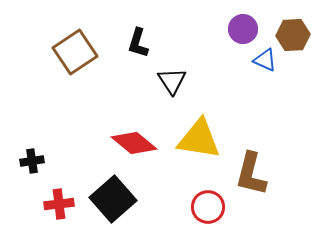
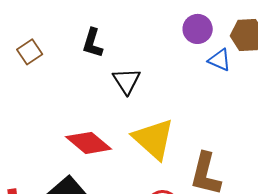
brown square: (75, 52) -> (30, 52), size x0.6
yellow triangle: (199, 139) -> (154, 139), turned 33

